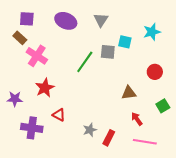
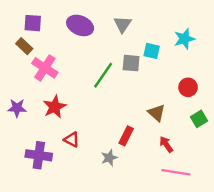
brown triangle: (129, 93) -> (156, 113), turned 49
purple star: (15, 99) -> (17, 108), moved
green square: (163, 106) -> (199, 119), moved
red rectangle: (109, 138) -> (126, 136), moved

